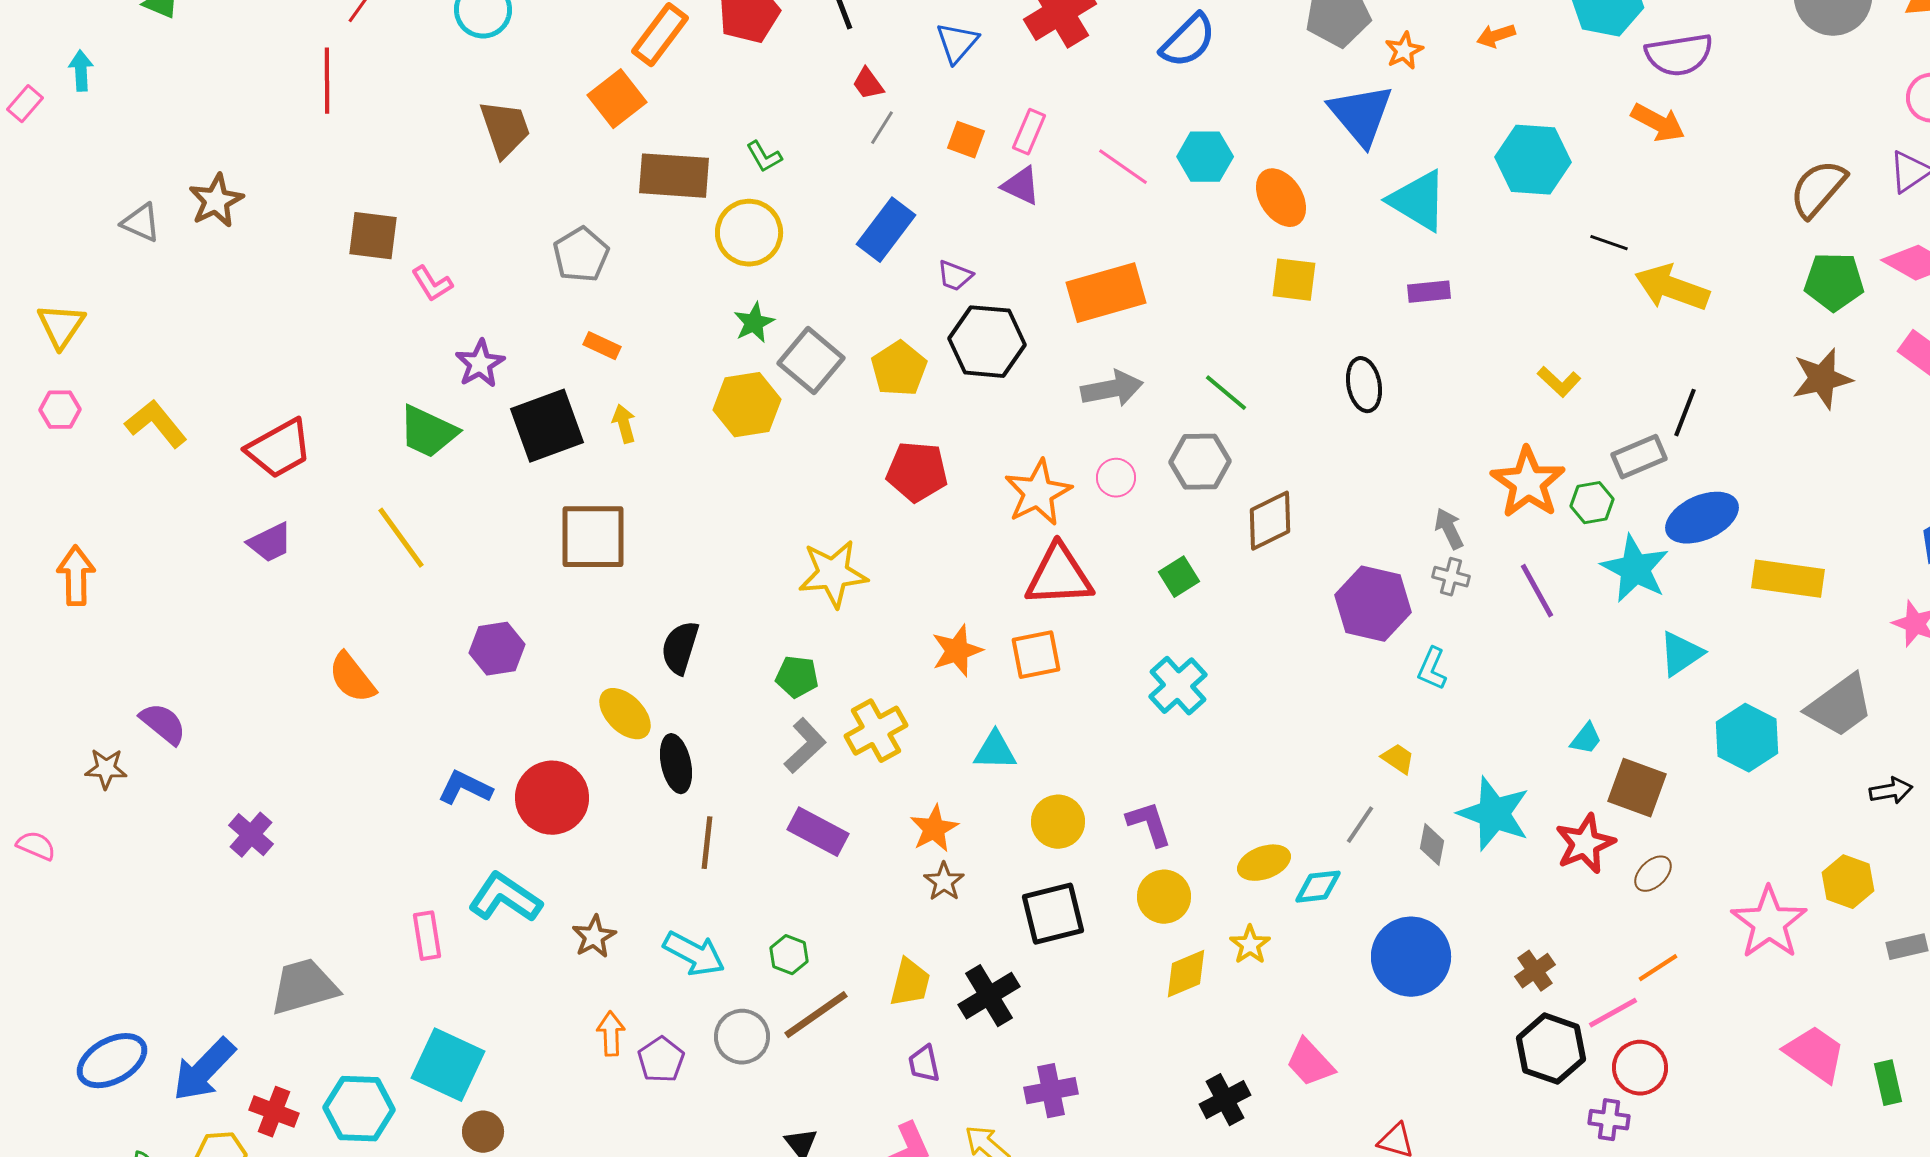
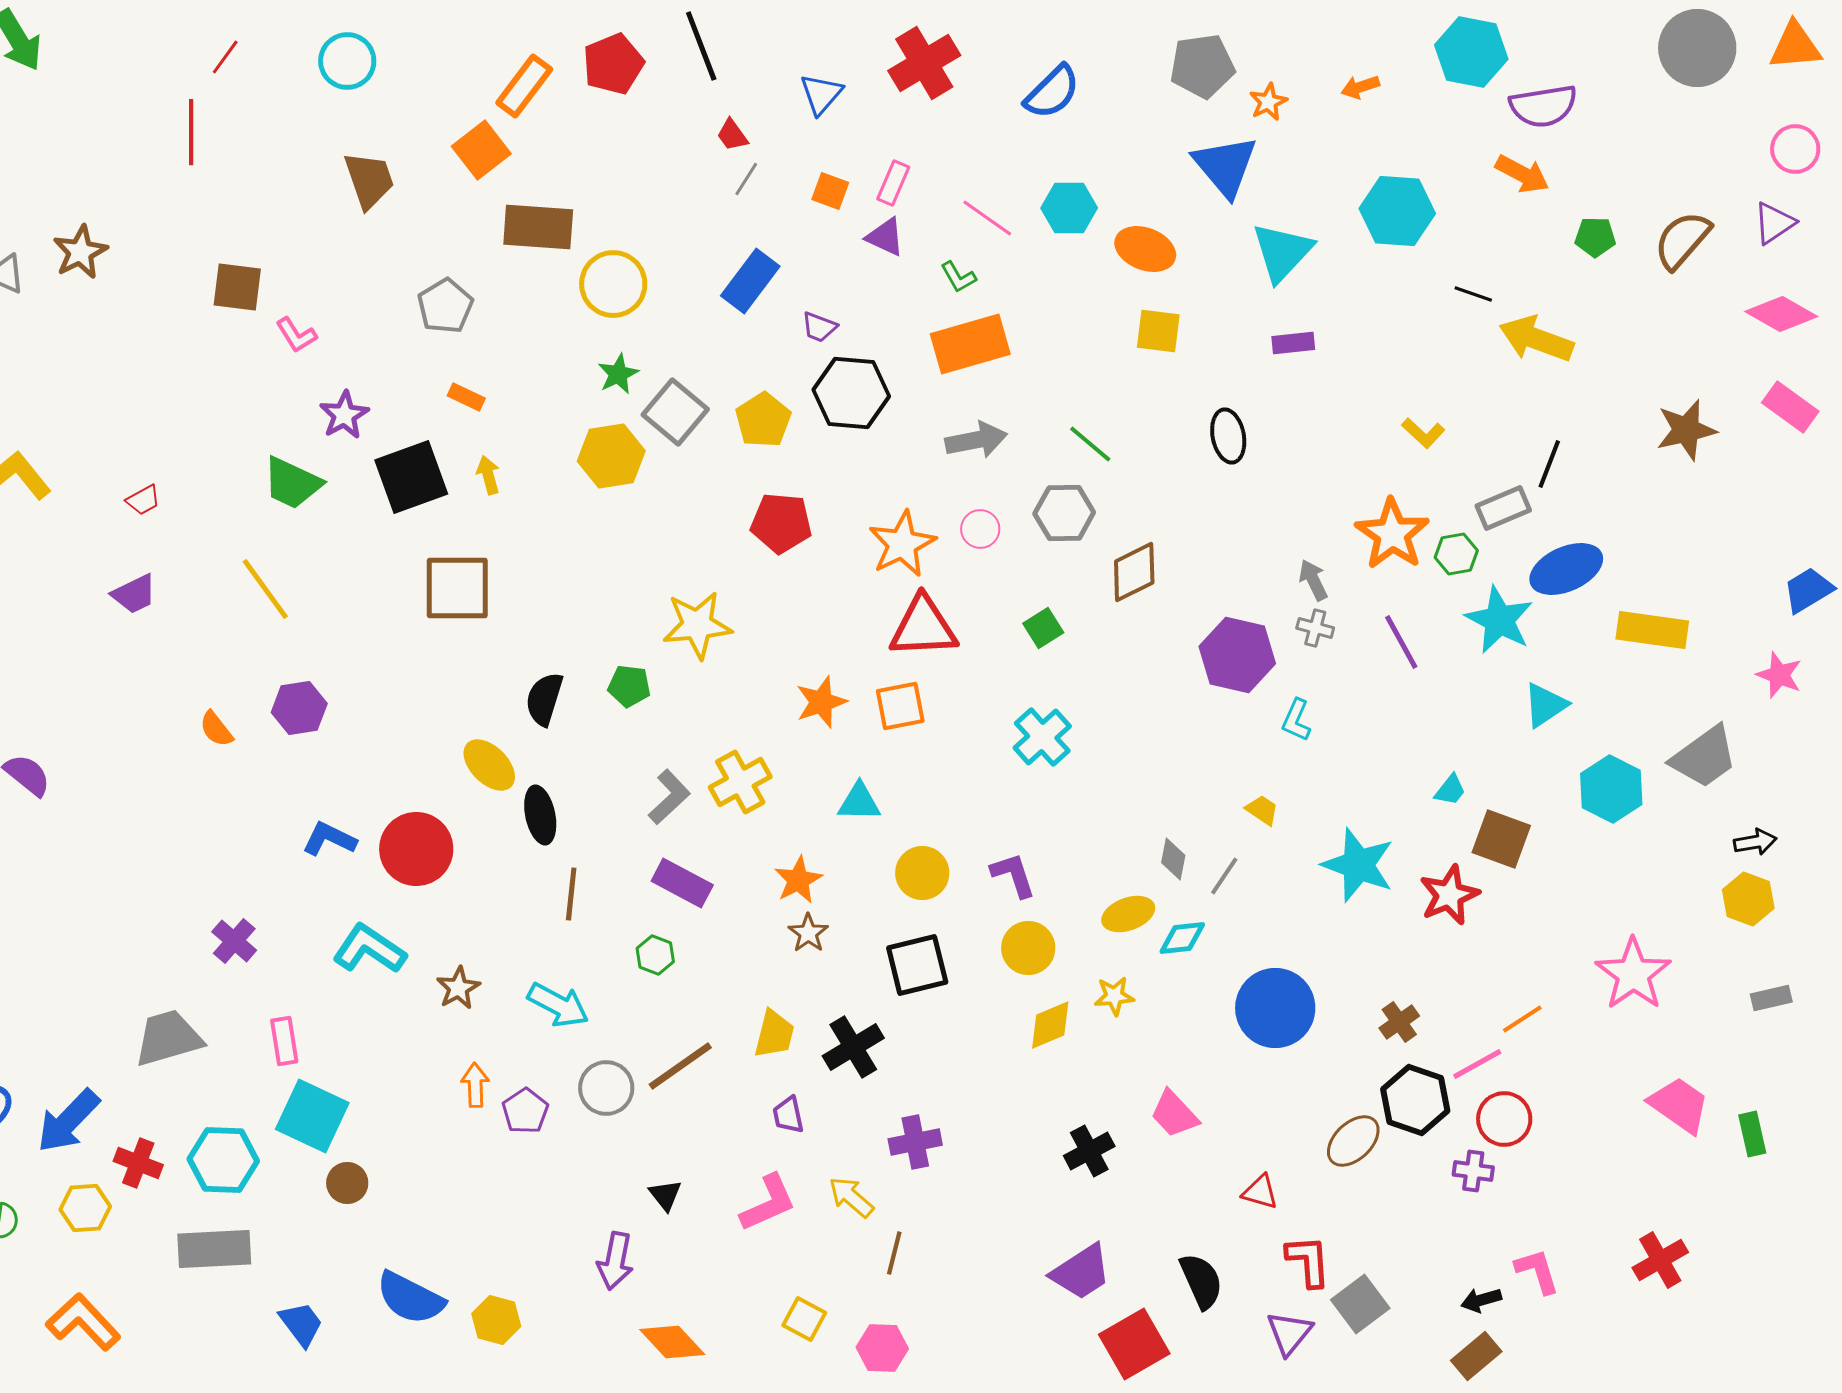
green L-shape: (764, 157) -> (958, 277), moved
orange ellipse: (1281, 198) -> (1145, 249), turned -36
cyan triangle: (1418, 201) -> (1282, 252), turned 42
green pentagon: (1834, 282) -> (1595, 237), moved, size x0.7
red trapezoid: (279, 449) -> (143, 500), size x0.5
purple hexagon: (497, 649) -> (299, 708), moved
green pentagon: (797, 677) -> (629, 686), moved
orange semicircle: (352, 678) -> (216, 729), size x0.7
purple cross: (251, 835) -> (234, 941), moved
gray diamond: (1432, 845) -> (1173, 859), moved
brown ellipse: (1653, 874) -> (1353, 1141), moved, size x1.4
yellow hexagon: (1848, 882) -> (1748, 899), moved
pink rectangle: (427, 936) -> (284, 1041), moved
yellow star: (1250, 945) -> (1114, 996), turned 30
green hexagon: (789, 955) -> (655, 955), moved

